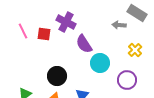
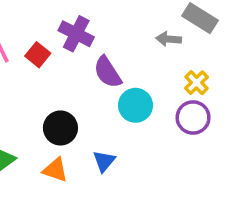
red square: (44, 34) -> (38, 55), turned 32
purple circle: (127, 80) -> (193, 118), moved

